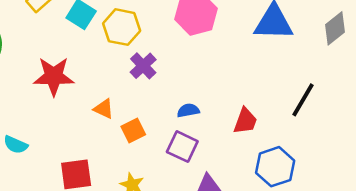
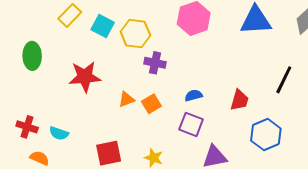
purple cross: (143, 66) -> (155, 63), turned -30
orange triangle: (104, 109) -> (126, 99), turned -42
orange square: (133, 131) -> (151, 104), moved

